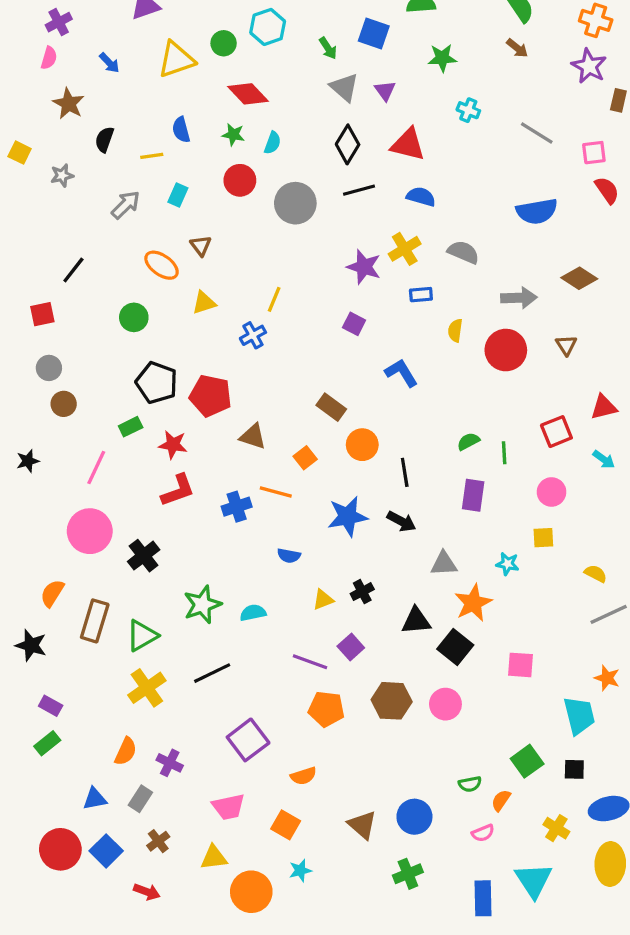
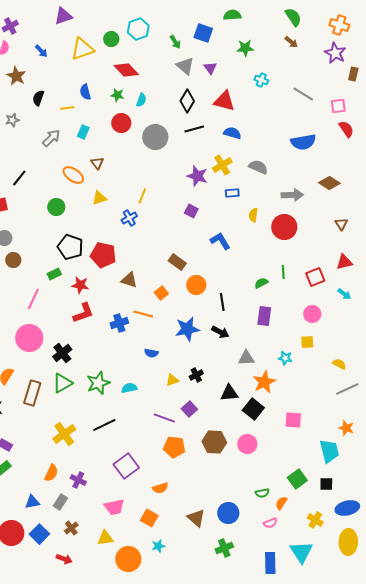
brown triangle: (566, 345) -> (341, 224), moved
green line: (504, 453) -> (283, 272), moved
green triangle: (142, 636) -> (62, 383), moved

